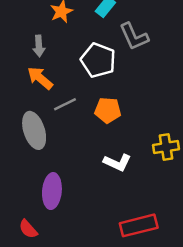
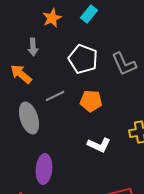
gray L-shape: (134, 37) -> (124, 64), moved
orange arrow: (40, 78) -> (21, 74), moved

